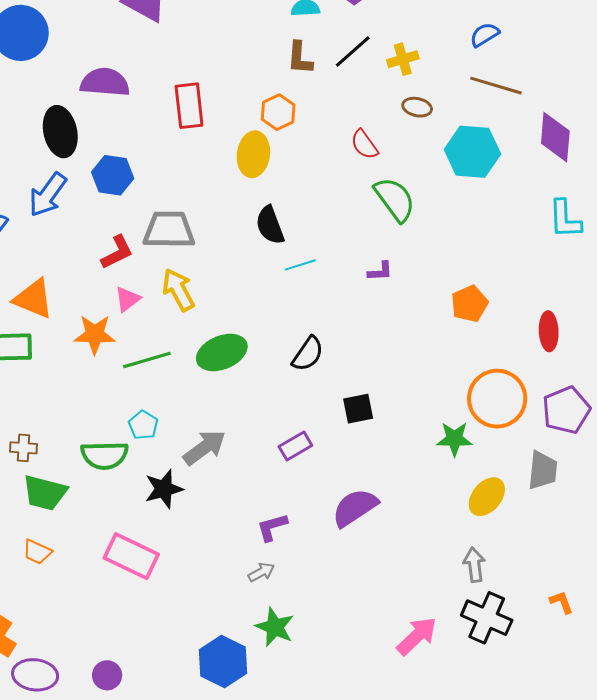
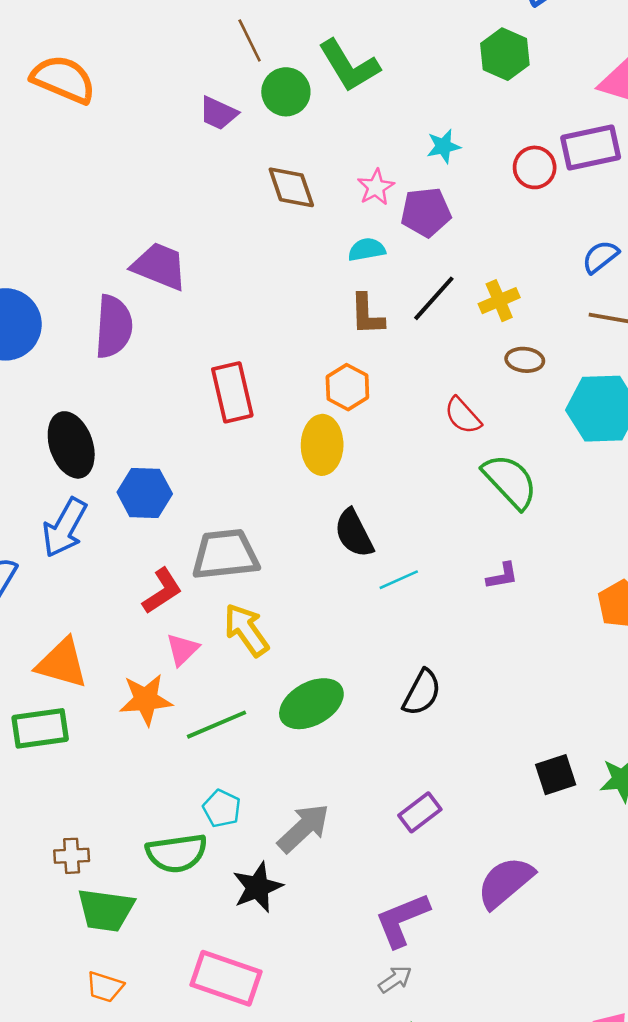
purple semicircle: (105, 82) -> (114, 327), moved, turned 96
black square: (358, 409) -> (556, 775), moved
purple L-shape: (272, 527) -> (402, 920), size x1.4

